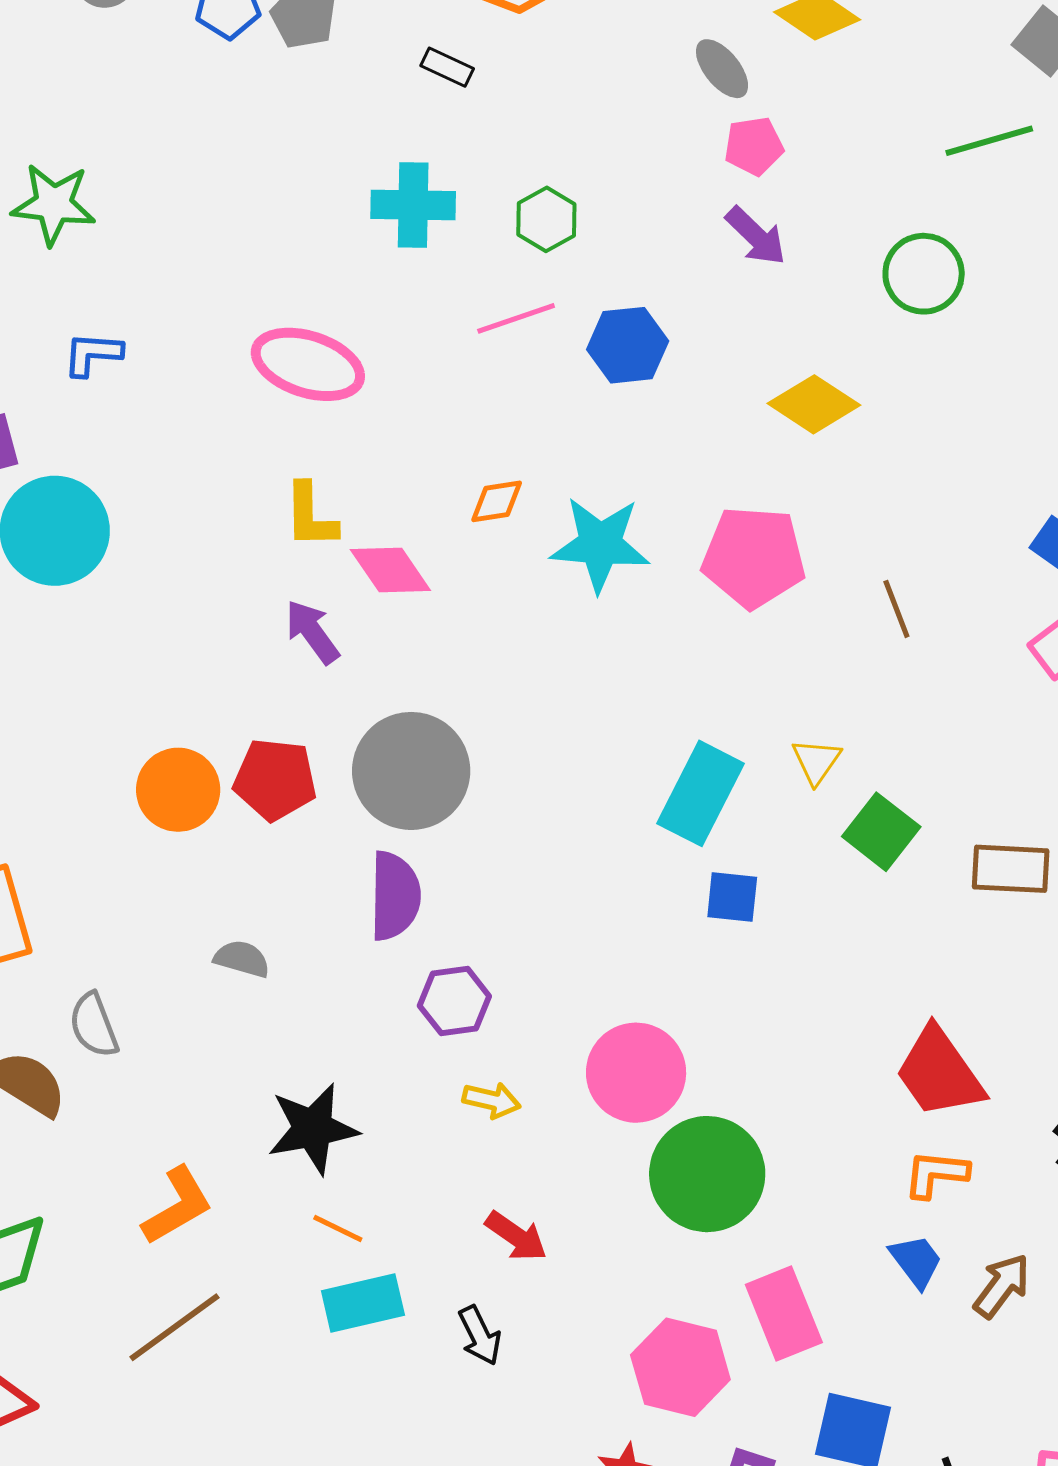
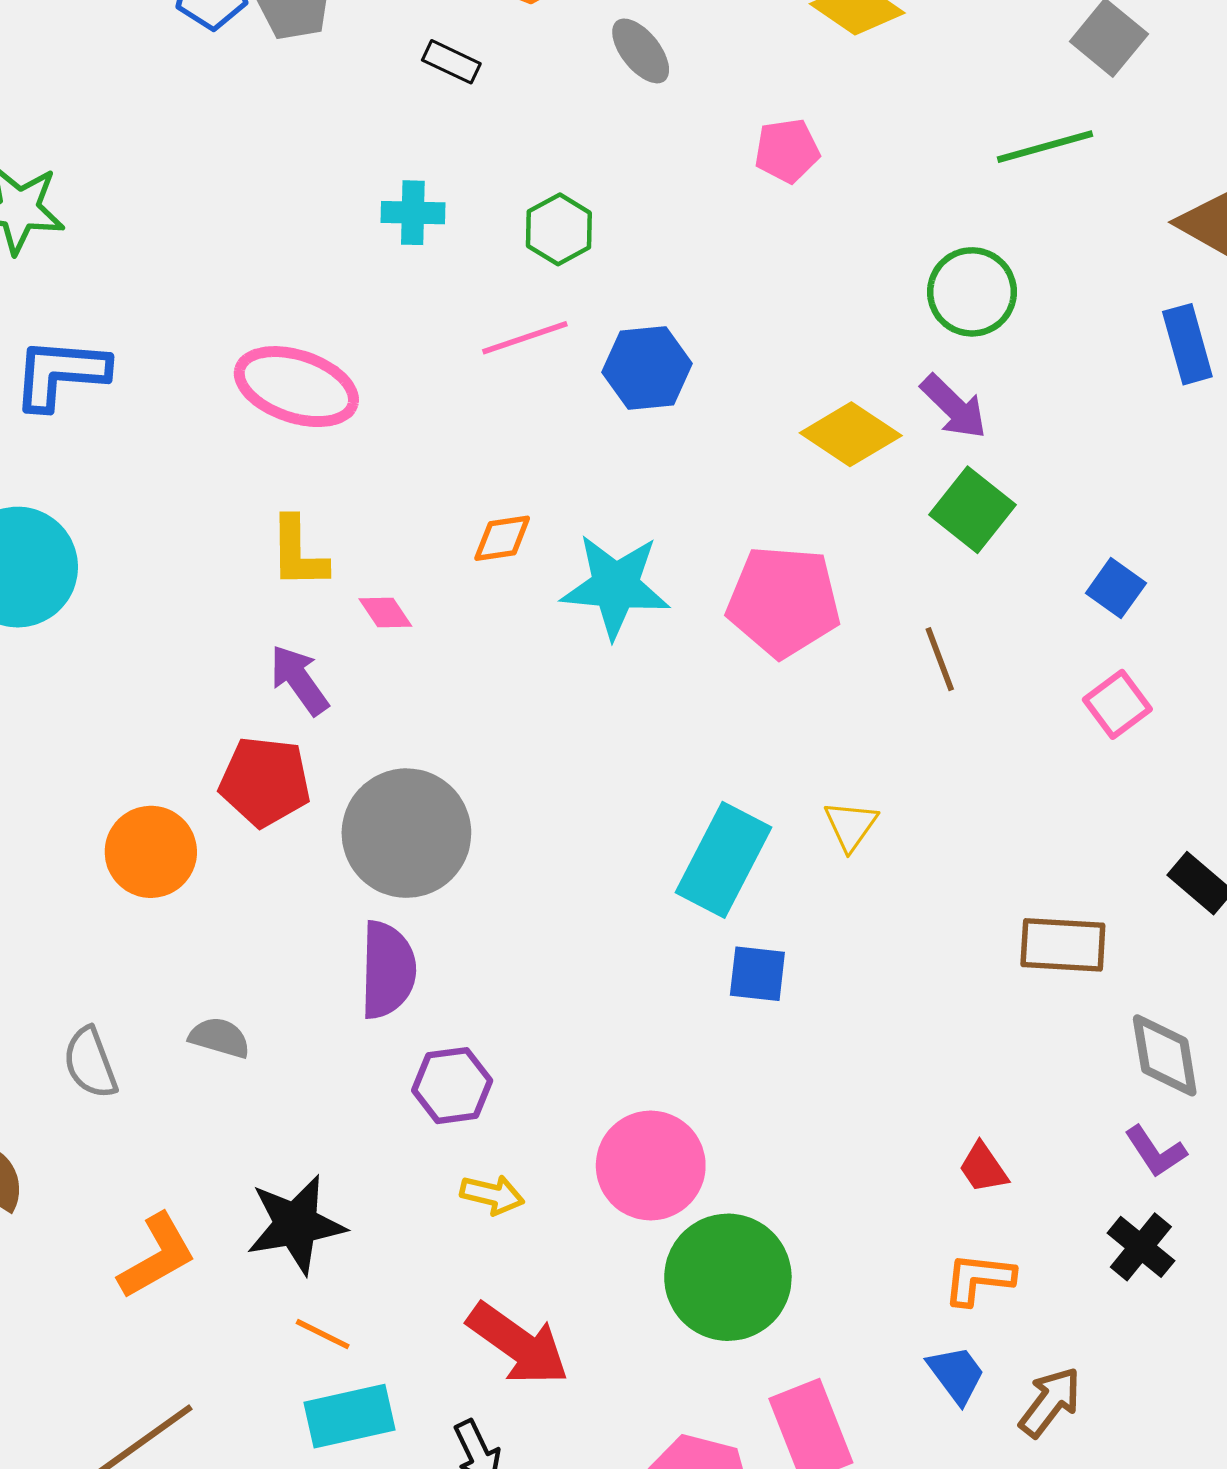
gray ellipse: (722, 69) -> (641, 51), moved
cyan cross: (413, 205) -> (413, 213), size x0.7
purple arrow: (756, 236) -> (954, 407), moved
blue L-shape: (93, 354) -> (60, 374), size x1.5
pink diamond: (390, 570) -> (385, 613), size x0.6
red pentagon: (275, 779) -> (265, 782), moved
green square: (881, 832) -> (972, 510), moved
gray semicircle: (94, 1025) -> (90, 1063), moved
red trapezoid: (939, 1073) -> (983, 1168), size x0.5
orange L-shape: (177, 1206) -> (157, 1256), moved
red arrow: (516, 1236) -> (518, 1344), size x1.5

